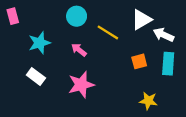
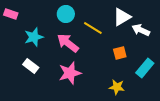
pink rectangle: (13, 16) -> (11, 14), turned -56
pink arrow: (79, 50) -> (68, 43), size x1.6
cyan rectangle: (168, 64) -> (145, 68), moved, turned 36
yellow star: (148, 101) -> (117, 87), moved

